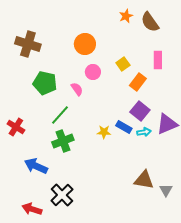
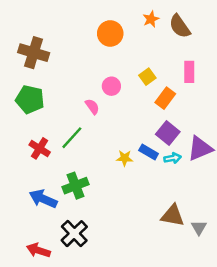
orange circle: (85, 44) -> (110, 33), moved
green pentagon: (45, 83) -> (30, 99), moved
red cross: (16, 127) -> (40, 148), moved
green cross: (63, 141) -> (75, 186), moved

